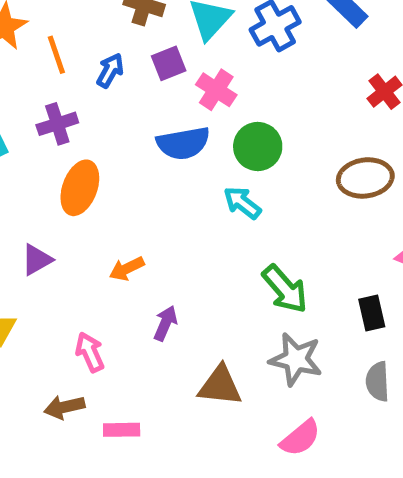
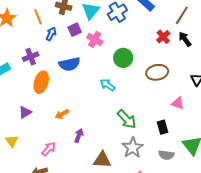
orange line: (56, 55) -> (38, 17), moved
blue semicircle: (183, 143) -> (69, 64), moved
green circle: (258, 147) -> (123, 58), moved
pink arrow: (90, 352) -> (49, 149), turned 70
gray star: (296, 359) -> (133, 148), turned 30
gray semicircle: (378, 382) -> (166, 155), turned -77

